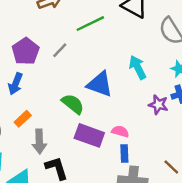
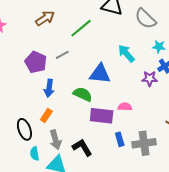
gray line: (60, 50) -> (62, 55), turned 32
blue arrow: (16, 84) -> (49, 88), moved
gray arrow: (39, 142) -> (55, 140), moved
blue rectangle: (124, 153) -> (120, 139), moved

